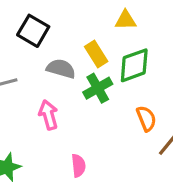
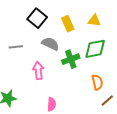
yellow rectangle: (96, 54) -> (68, 24), moved

